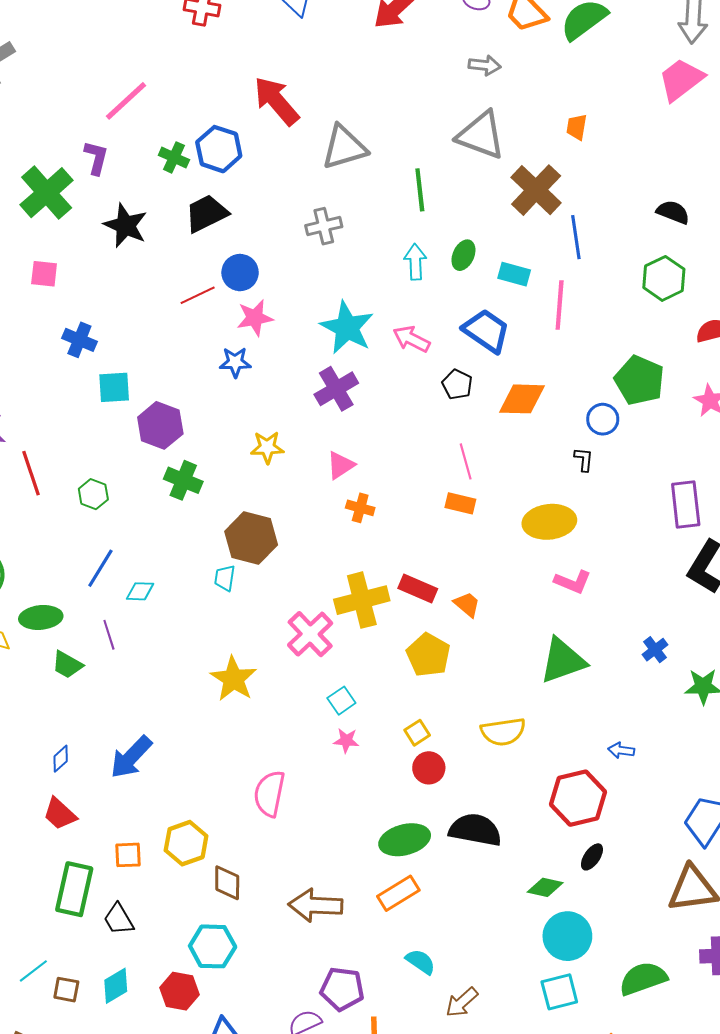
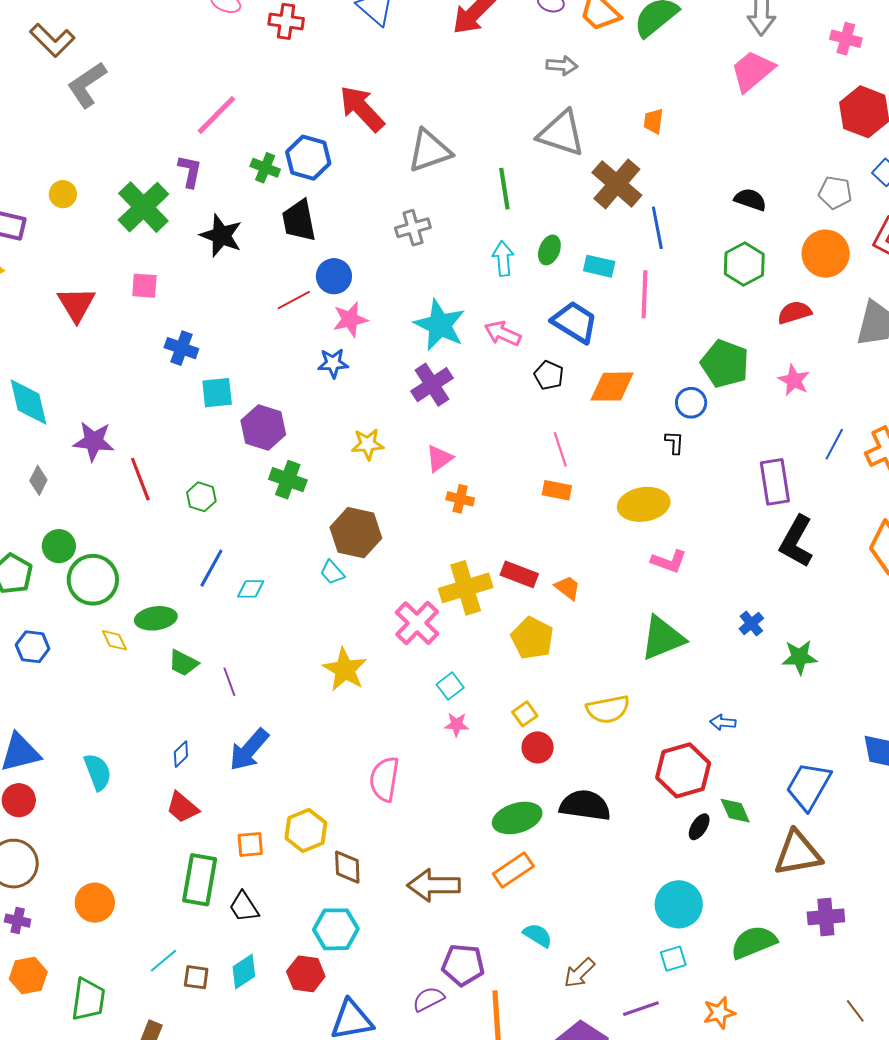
black trapezoid: (206, 214) -> (299, 221), turned -72
cyan trapezoid: (225, 578) -> (332, 572), turned -48
purple line: (109, 635) -> (229, 682), moved
green diamond: (545, 887) -> (735, 811), moved, turned 56
cyan square: (559, 992) -> (673, 959), size x0.7

